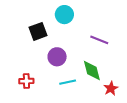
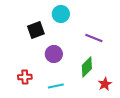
green diamond: (92, 71) -> (87, 67), turned 60
cyan line: (68, 82) -> (56, 86), moved

